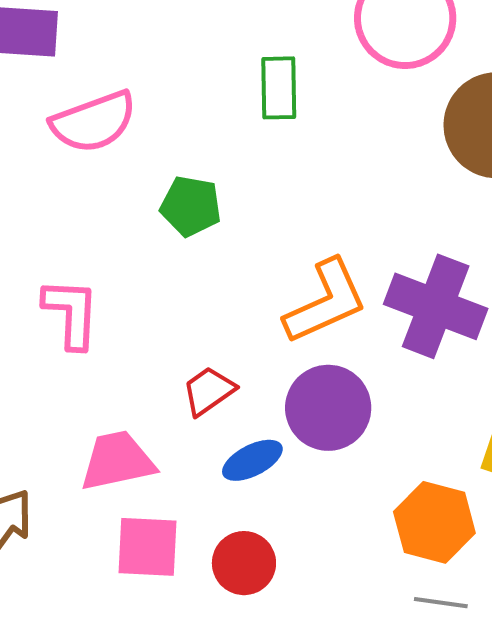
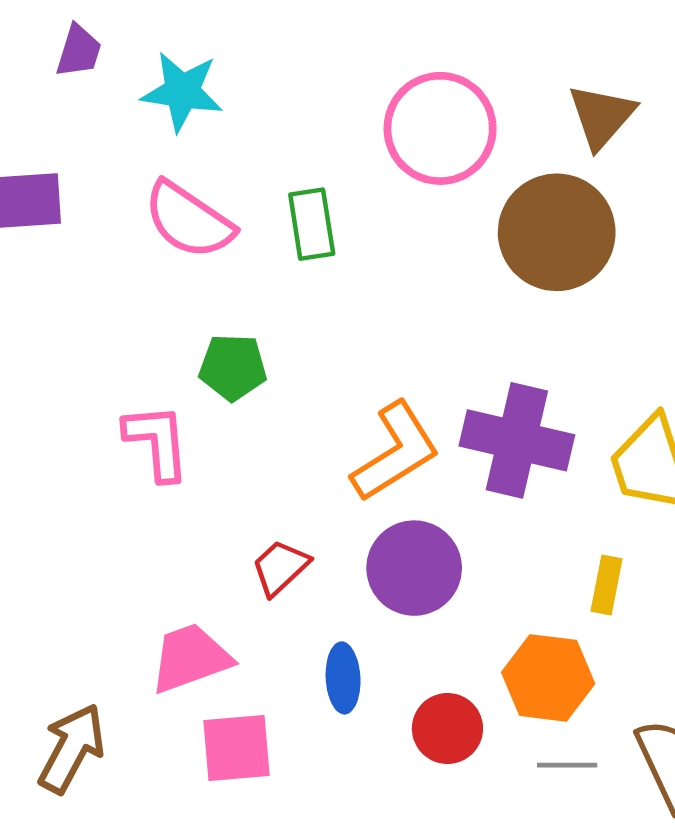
pink semicircle: (94, 122) -> (189, 220), moved, turned 62
pink L-shape: (71, 313) -> (157, 442), moved
blue ellipse: (252, 460) -> (343, 678), moved, turned -58
red circle: (244, 563) -> (447, 728), moved

